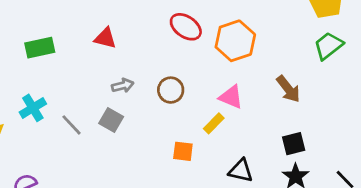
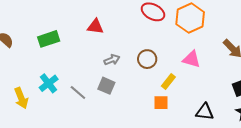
yellow rectangle: (214, 123) -> (168, 81), moved

